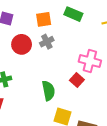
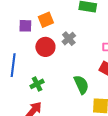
orange square: (44, 19) -> (46, 20), moved

